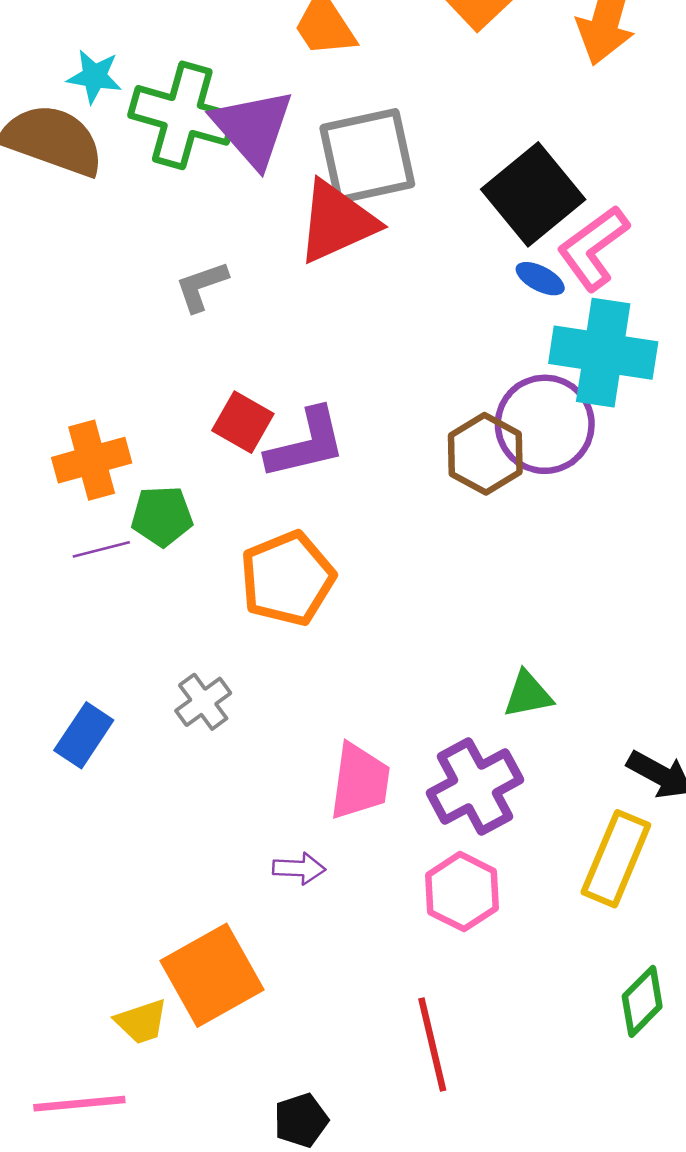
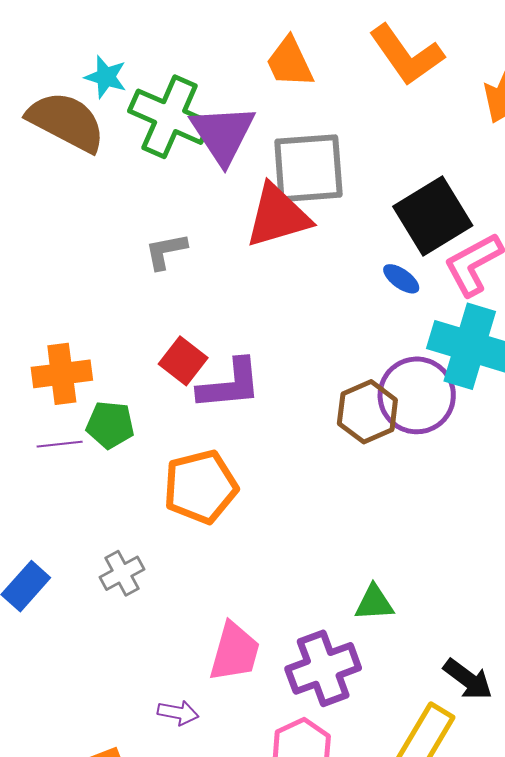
blue ellipse: (540, 279) -> (401, 279), moved

